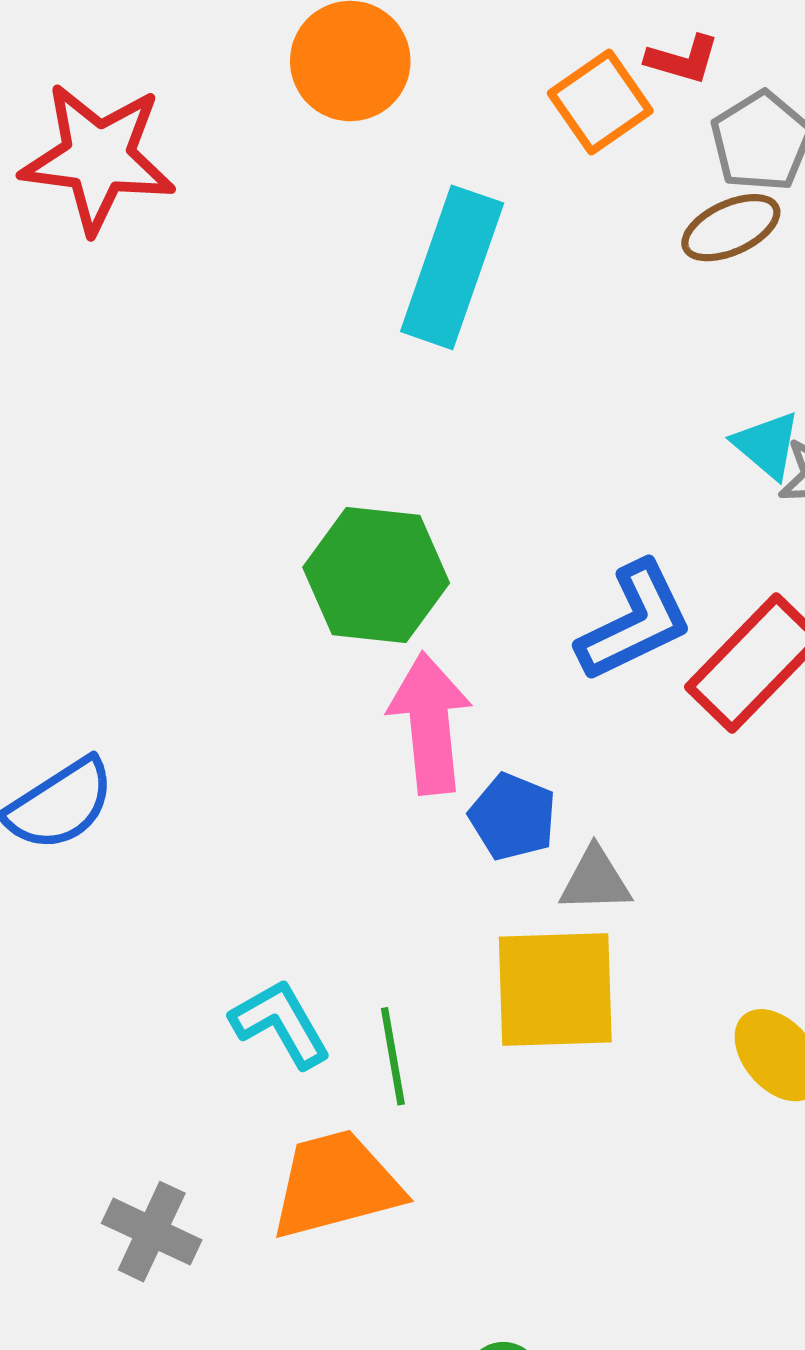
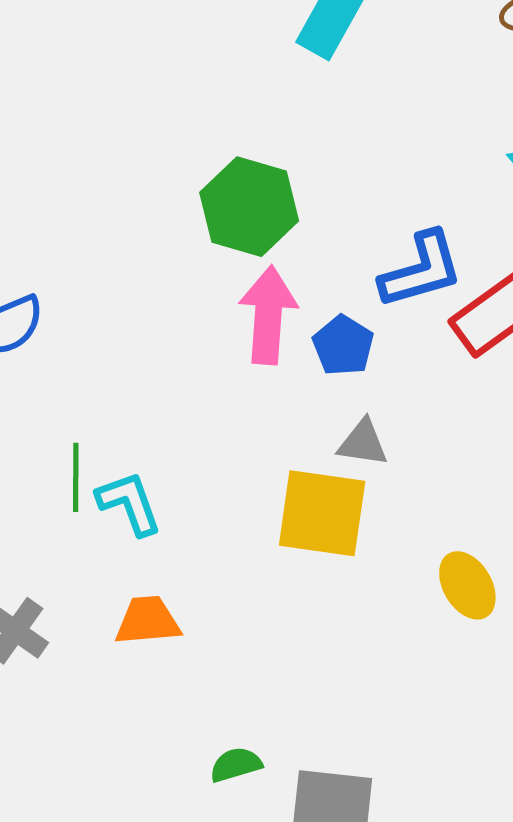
blue pentagon: (513, 817) -> (343, 345), moved
green line: (393, 1056) -> (76, 477), moved
orange trapezoid: (336, 1185) -> (148, 621), size x0.7

